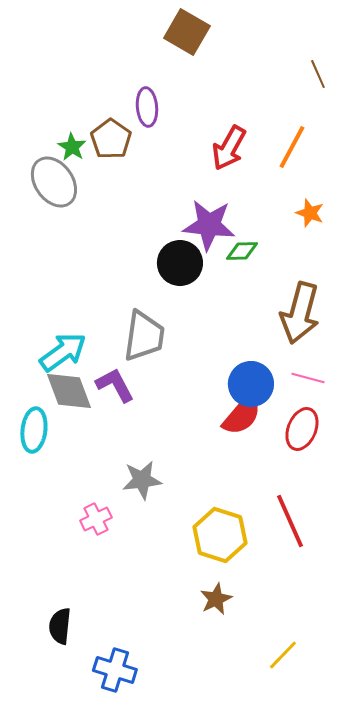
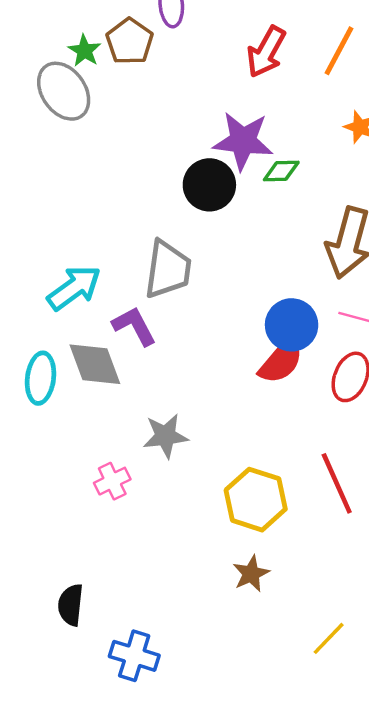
gray diamond: (69, 391) -> (95, 364), moved

